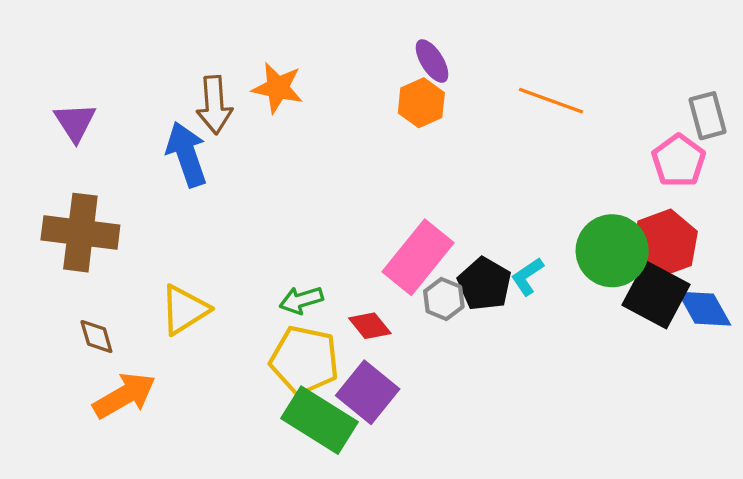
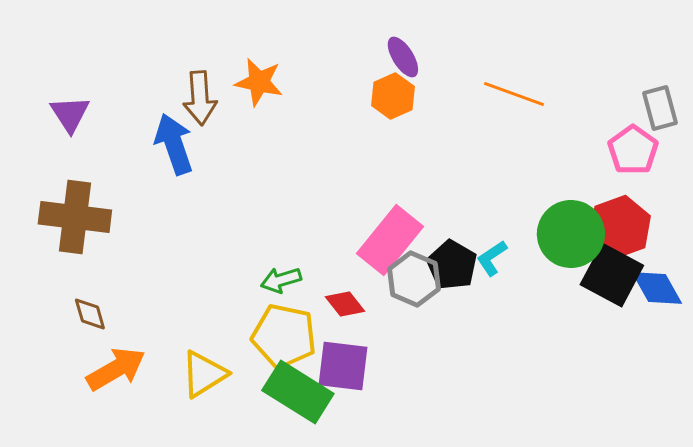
gray hexagon: (444, 299) -> (414, 279), size x1.4
yellow triangle: (184, 310) -> (204, 374), moved
purple square: (368, 392) -> (343, 366), turned -32

